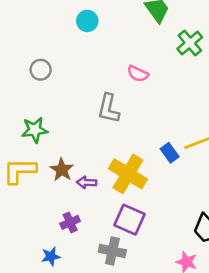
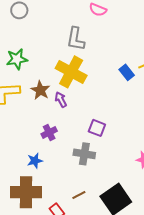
yellow cross: (128, 174) -> (71, 72), moved
purple arrow: (86, 182) -> (61, 100), turned 63
purple square: (129, 220) -> (97, 128), size x0.7

